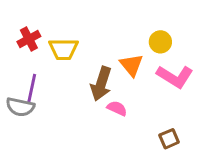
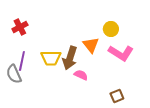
yellow trapezoid: (64, 49) -> (51, 58), moved
gray semicircle: (20, 107) -> (14, 74), turned 54

